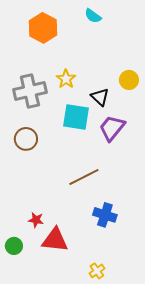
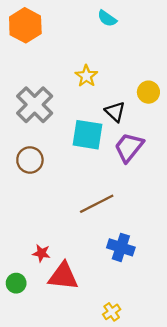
orange hexagon: (43, 28) -> (25, 25), moved
yellow star: (66, 79) -> (86, 76), moved
gray cross: (30, 91) -> (35, 105), turned -32

